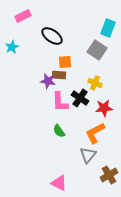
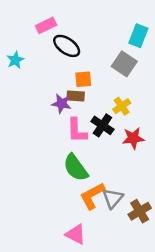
pink rectangle: (23, 16) -> (46, 25), moved
yellow cross: (95, 83) -> (122, 106), turned 32
green semicircle: (59, 131) -> (76, 168), size x1.6
orange L-shape: (95, 133) -> (92, 196), moved
brown cross: (109, 175) -> (140, 211), moved

